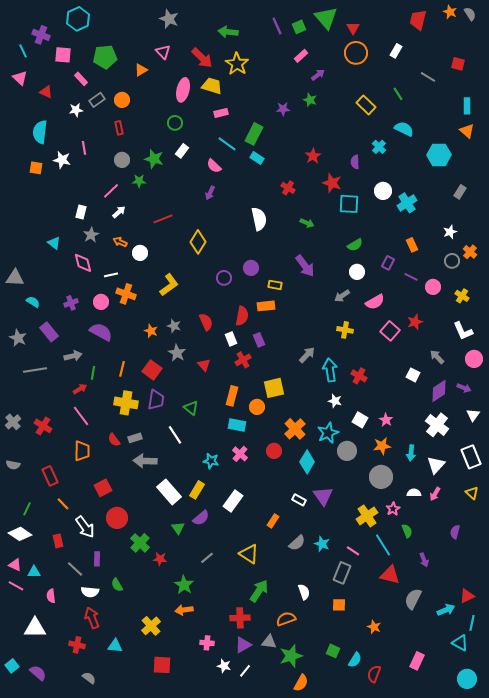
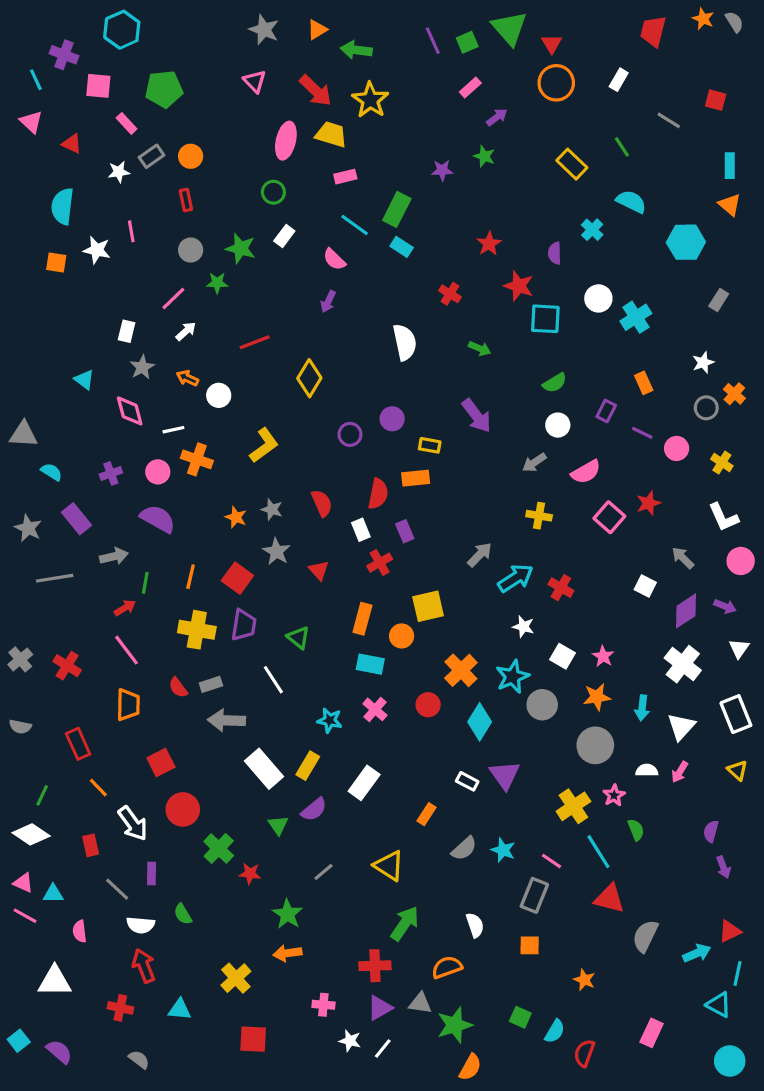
orange triangle: (141, 70) -> (317, 30), moved
cyan arrow: (330, 370) -> (516, 578), turned 65
purple arrow: (424, 560) -> (723, 867), moved

